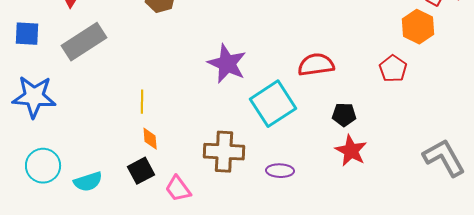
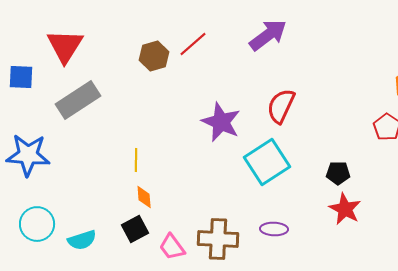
blue square: (27, 34) -> (21, 77), moved
red semicircle: (316, 65) -> (281, 106), moved, turned -57
brown cross: (224, 152) -> (218, 239), moved

